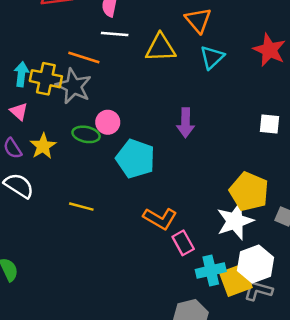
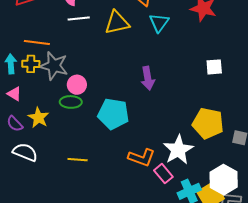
orange line: (84, 58) -> (37, 43), moved
yellow cross: (46, 79) -> (31, 64), size x0.7
pink circle: (108, 122) -> (77, 85), moved
white star: (235, 221) -> (178, 150), moved

